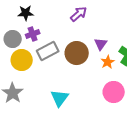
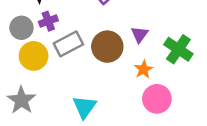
orange star: (108, 62) -> (144, 69), moved

